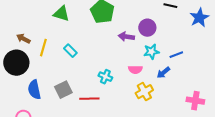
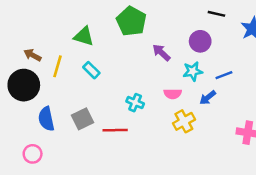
green triangle: (61, 14) -> (84, 36), moved
purple circle: (147, 28) -> (200, 41), moved
purple arrow: (126, 37) -> (161, 53), turned 35

